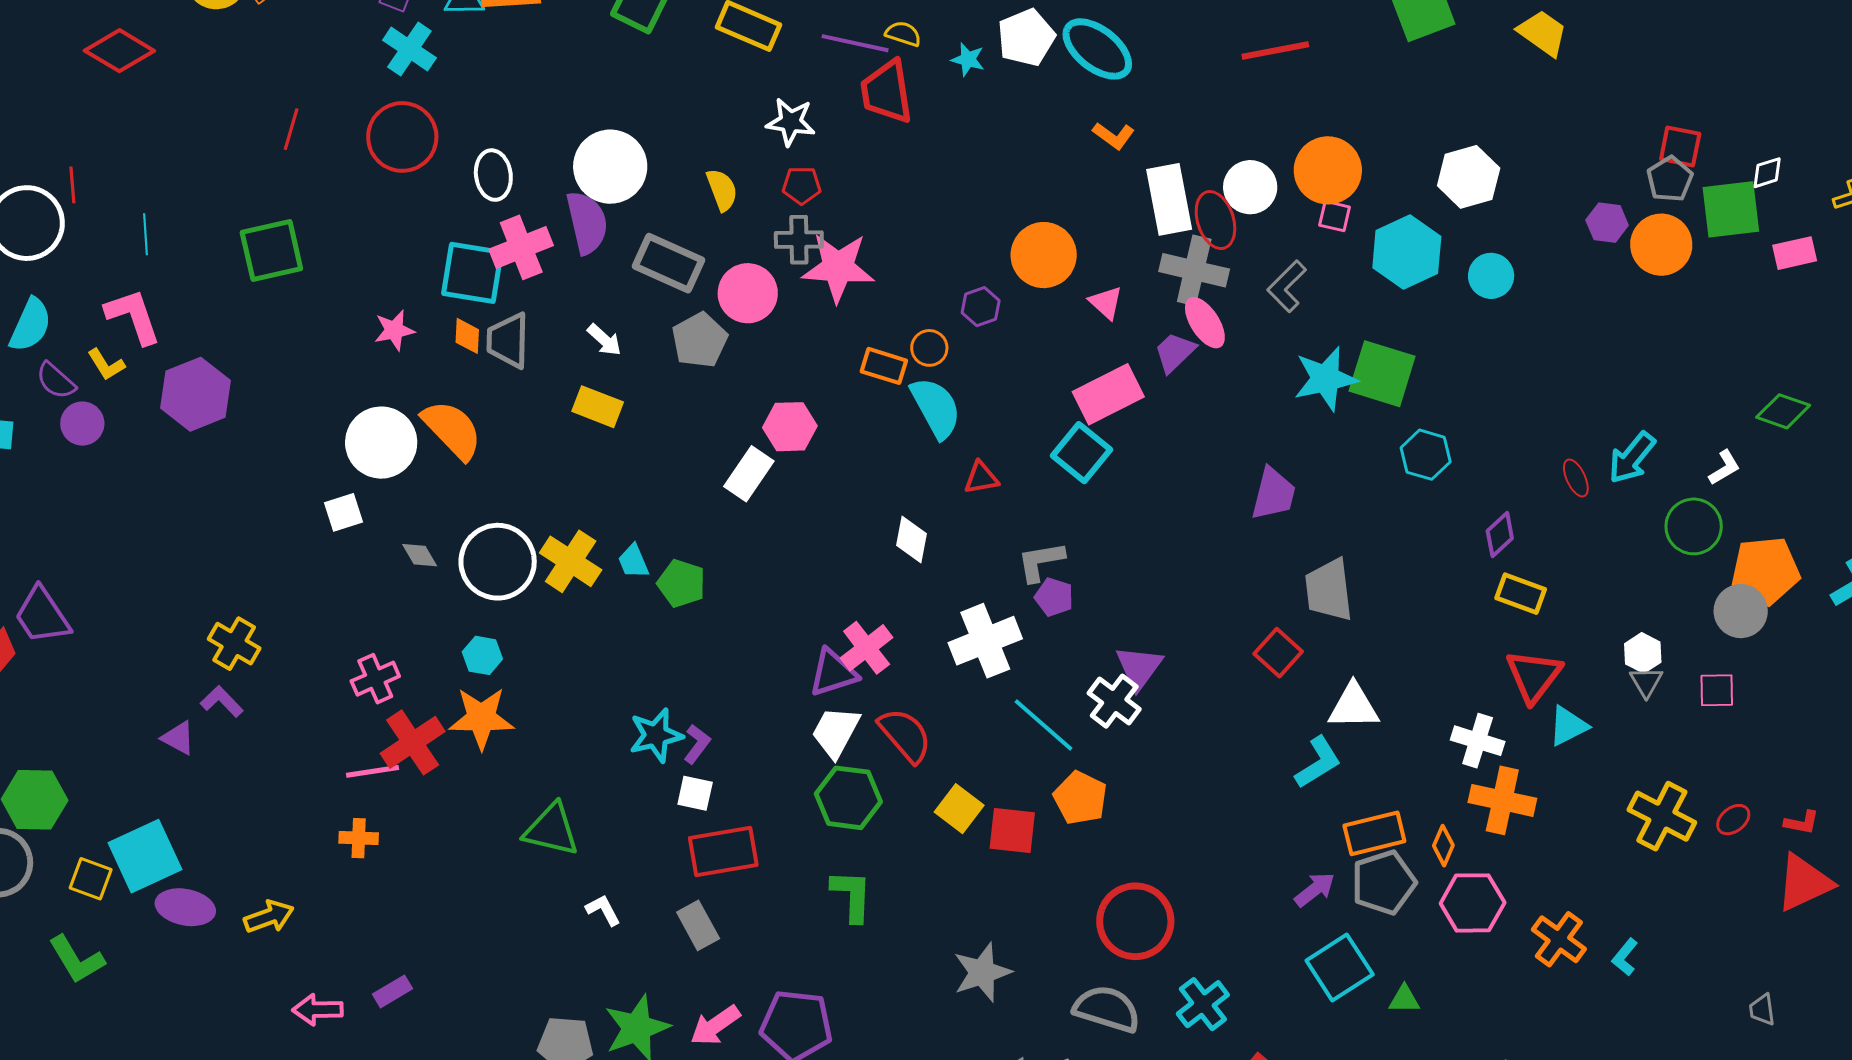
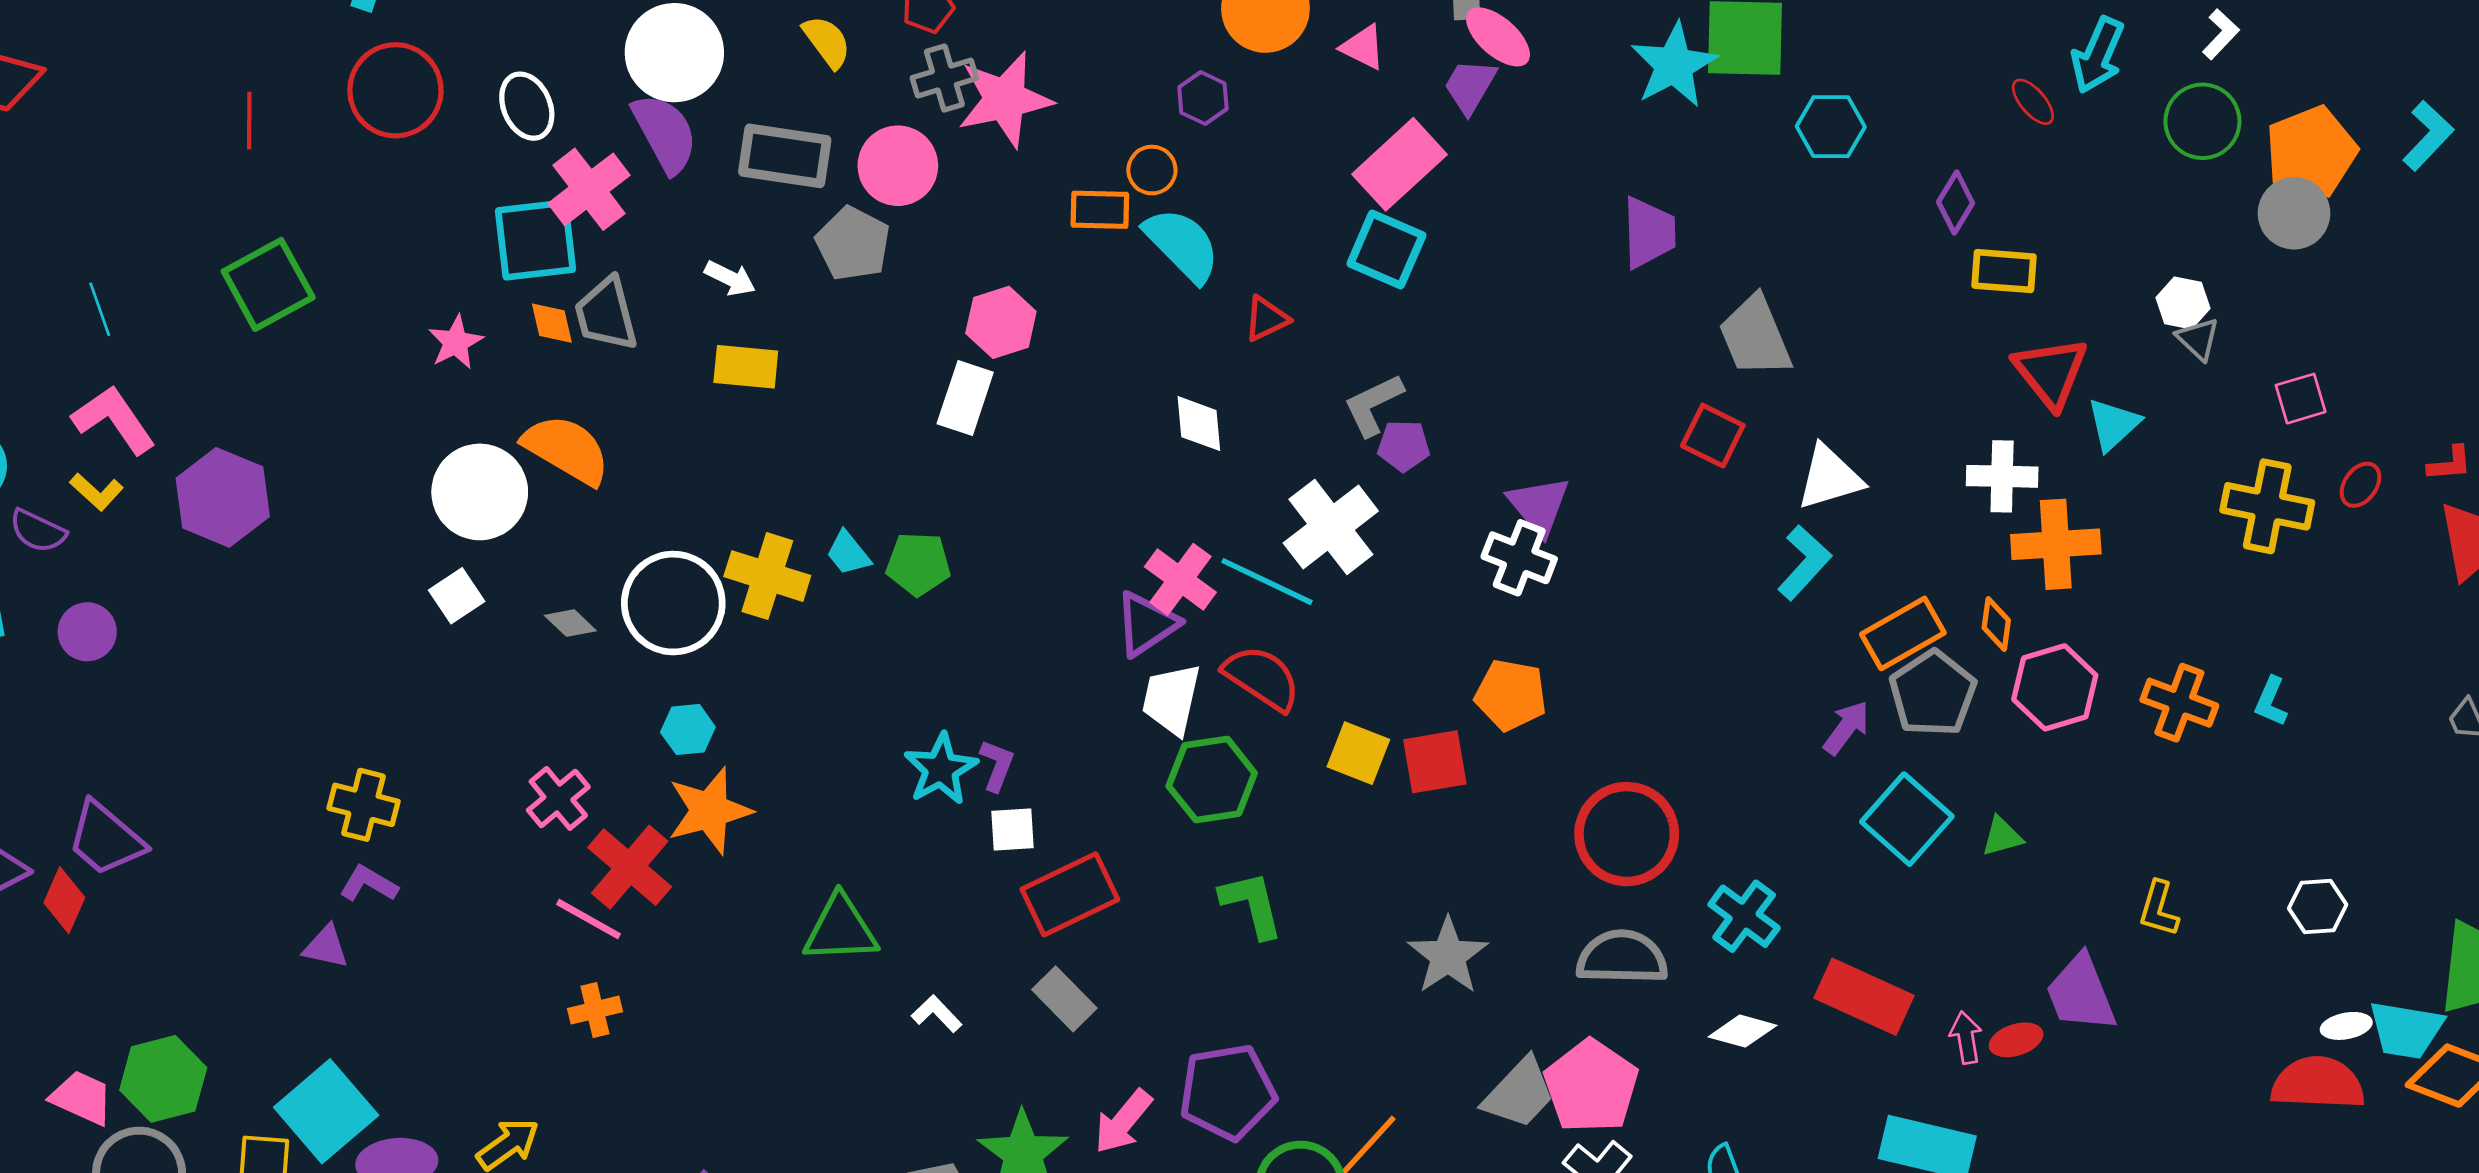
purple circle: (82, 424) -> (87, 632), moved
pink square: (1717, 690) -> (2301, 399), moved
cyan line: (1043, 725) -> (1267, 582), moved
pink line: (372, 771) -> (588, 919), turned 54

